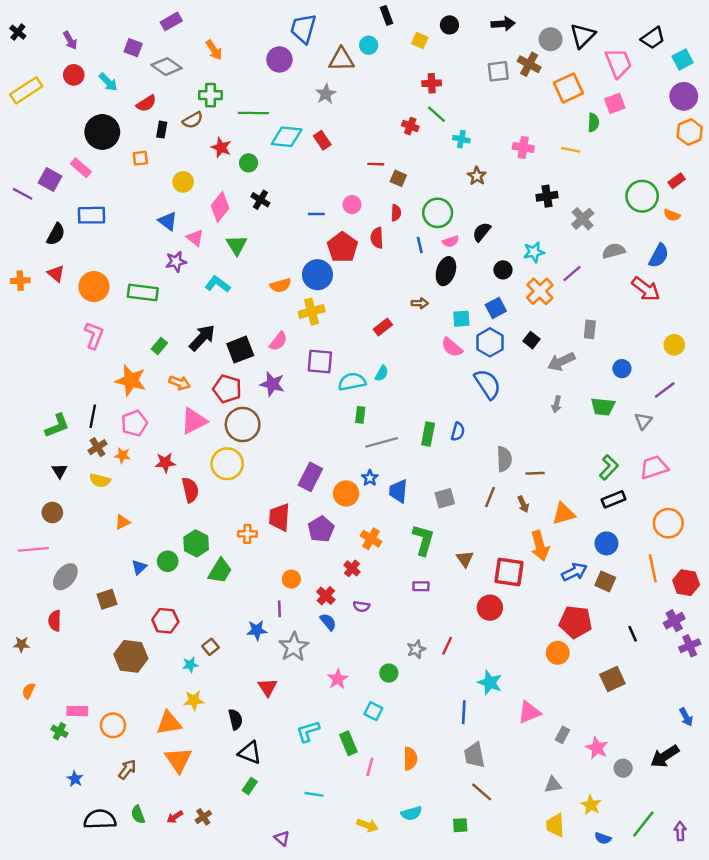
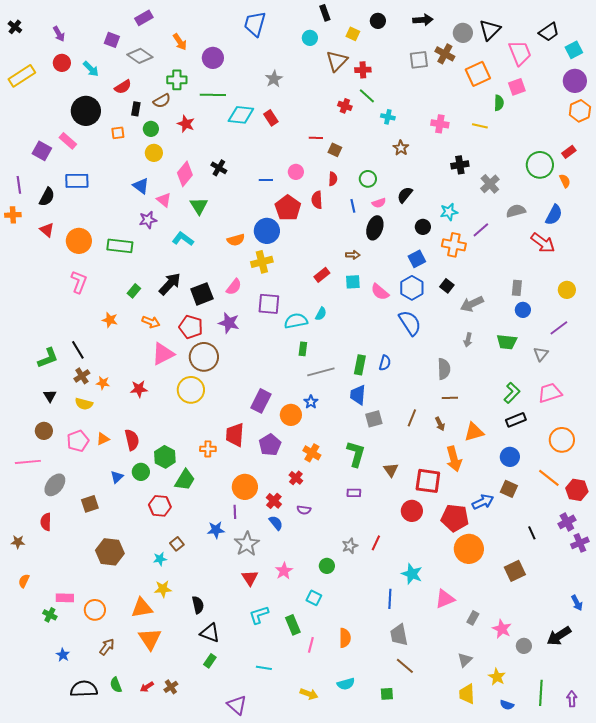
purple circle: (279, 59) -> (213, 58), moved
brown triangle: (341, 59) -> (337, 61), moved, turned -45
green circle: (249, 163) -> (151, 129), moved
purple line: (23, 194) -> (19, 185), moved, turned 54
green circle: (438, 213) -> (368, 179), size x0.7
orange semicircle: (672, 215) -> (565, 181), turned -136
orange cross: (20, 281) -> (13, 215), moved
orange cross: (540, 291) -> (454, 245), turned -35
cyan square: (461, 319) -> (353, 282), moved
gray rectangle: (590, 329) -> (517, 288), moved
orange star: (131, 381) -> (110, 320), size x0.6
black line: (93, 416) -> (78, 350), turned -42
pink pentagon: (134, 423) -> (78, 441), moved
gray semicircle: (504, 459) -> (444, 369), moved
red semicircle: (190, 490) -> (132, 440), moved
blue trapezoid: (398, 491) -> (358, 395), moved
orange line: (653, 568) -> (549, 478), turned -40
blue arrow: (574, 572) -> (483, 502), moved
orange circle: (291, 579) -> (245, 487), size x1.6
red hexagon: (165, 621) -> (160, 506), moved
red pentagon: (576, 622) -> (455, 518), moved
orange circle: (558, 653) -> (469, 549), size x1.5
red triangle: (268, 687) -> (250, 578), moved
gray triangle: (553, 785) -> (465, 660), turned -35
green line: (643, 824) -> (541, 693), turned -35
purple triangle: (282, 838) -> (237, 705), size x1.5

